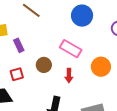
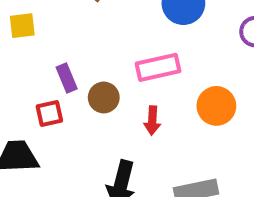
purple rectangle: (19, 45) -> (67, 78), moved
pink rectangle: (71, 49) -> (158, 67), turned -45

